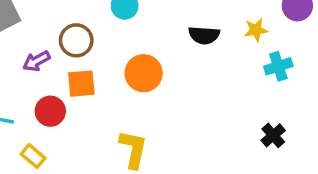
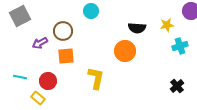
orange circle: (144, 73) -> (125, 51), moved
red circle: (50, 111) -> (48, 81), moved
yellow L-shape: (133, 149) -> (96, 78), moved

